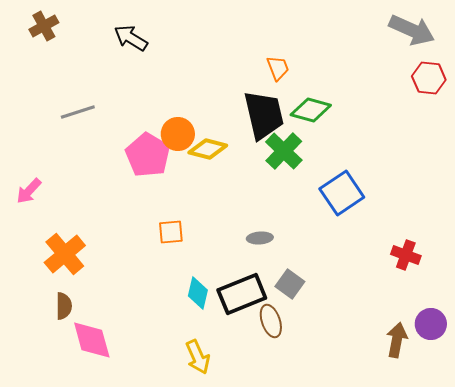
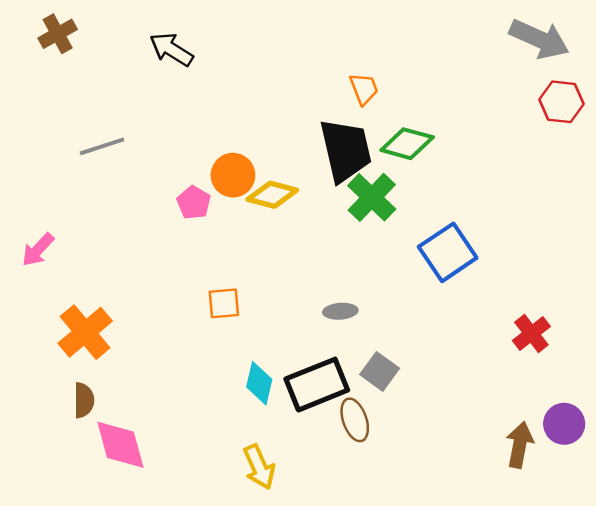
pink pentagon: (148, 155) -> (194, 203), size x0.6
red cross: (406, 255) -> (531, 333), turned 32

